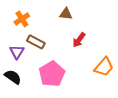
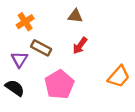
red arrow: (79, 40) -> (80, 46), moved

